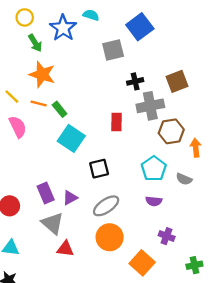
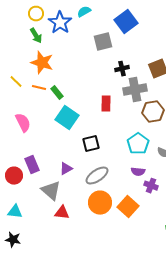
cyan semicircle: (91, 15) -> (84, 12), turned -48
yellow circle: (25, 17) -> (36, 14), moved
pink semicircle: (18, 127) -> (23, 123), moved
purple rectangle: (46, 193) -> (32, 165), moved
purple cross: (167, 236) -> (151, 186), moved
orange square: (142, 263) -> (128, 207), moved

